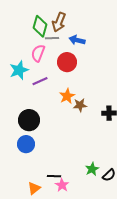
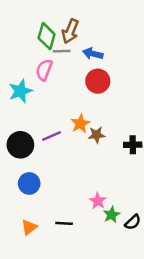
red circle: (67, 62) -> (98, 81), moved
purple line: (40, 81) -> (52, 136), moved
black circle: (29, 120) -> (20, 145), moved
pink star: (62, 185) -> (98, 201), moved
orange triangle: (34, 188) -> (29, 227), moved

